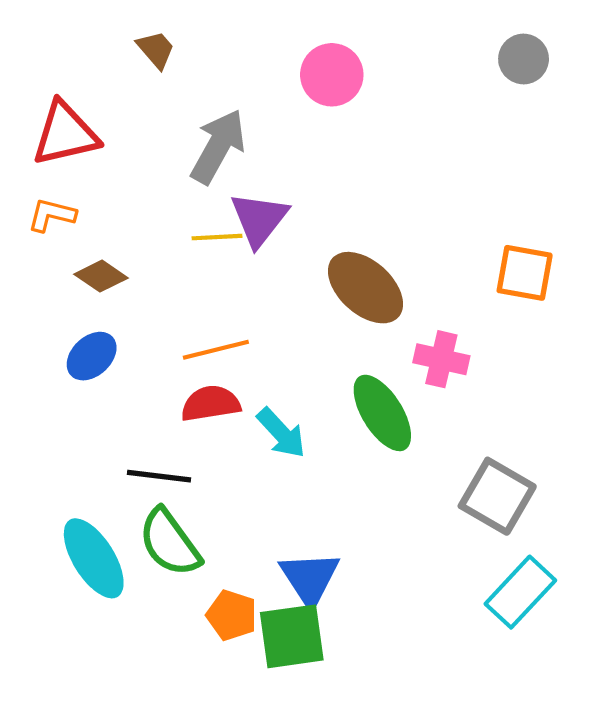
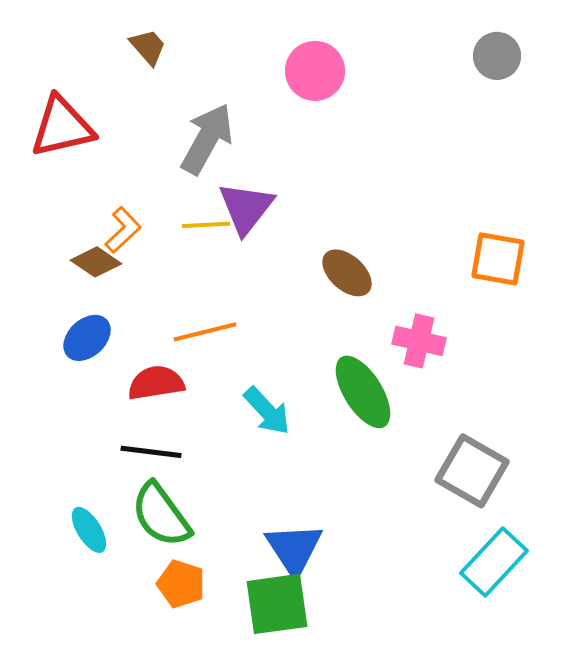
orange L-shape: (52, 215) -> (123, 230), moved, turned 123
brown ellipse: (366, 288) -> (347, 273), size x0.7
red semicircle: (211, 403) -> (156, 383), moved
cyan ellipse: (94, 558) -> (89, 530), size x0.6
orange pentagon: (232, 615) -> (181, 584), moved

